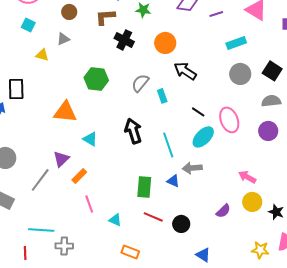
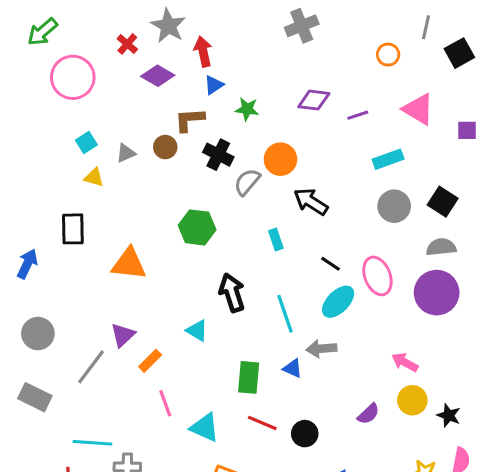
brown circle: (69, 12) -> (165, 147), moved
cyan square: (28, 25) -> (86, 143), moved, turned 32
green hexagon: (96, 79) -> (197, 227), moved
gray semicircle: (140, 83) -> (247, 182), moved
black rectangle: (16, 89) -> (73, 229), moved
purple circle: (268, 131) -> (437, 293), size x1.5
cyan triangle: (90, 139) -> (197, 330), moved
cyan triangle: (115, 220) -> (205, 428), size x1.5

